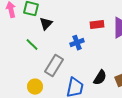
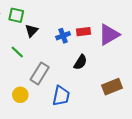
blue cross: (77, 43) -> (63, 36), moved
black semicircle: (100, 78) -> (80, 62), moved

